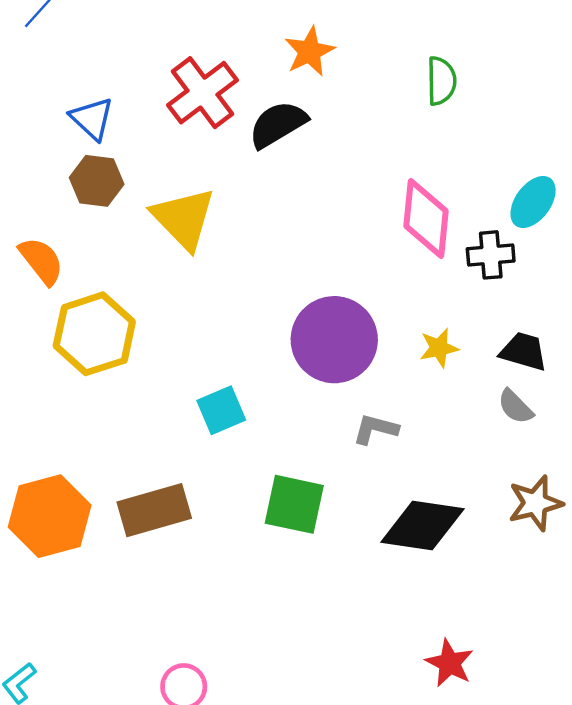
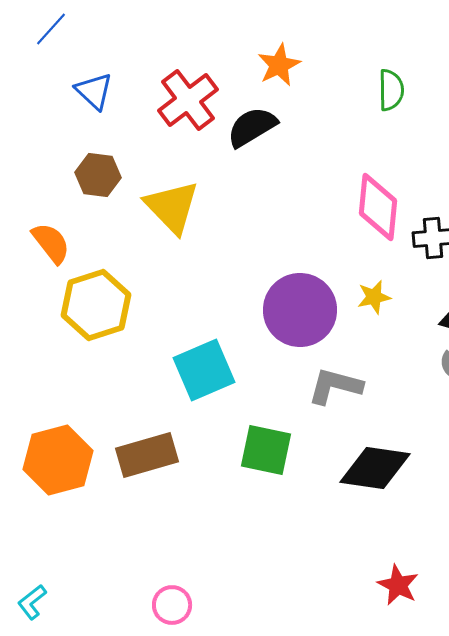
blue triangle: (92, 118) -> (94, 91), moved
yellow star: (439, 348) -> (374, 297), moved
cyan square: (221, 410) -> (204, 370), size x1.5
gray L-shape: (375, 429) -> (335, 386), size x1.4

